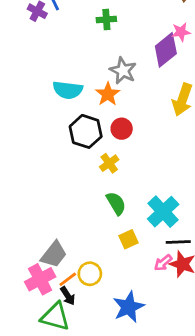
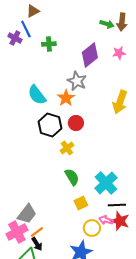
green cross: (106, 20) -> (49, 44), moved
purple diamond: (166, 50) -> (90, 55), moved
cyan semicircle: (68, 90) -> (37, 95), turned 45
pink arrow: (163, 263) -> (106, 220), turned 56
yellow circle: (90, 274) -> (92, 228), moved

